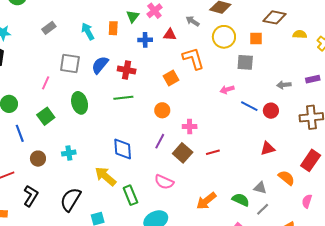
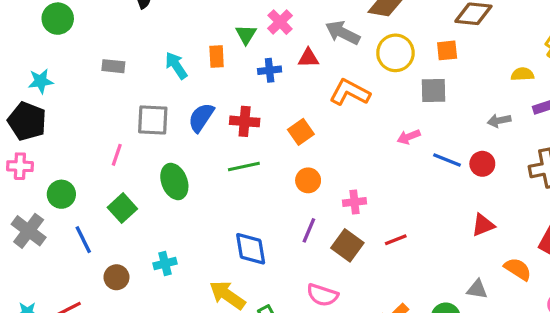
gray arrow: (193, 21) -> (343, 33), size x1.5
gray rectangle: (49, 28) -> (113, 66), turned 48
yellow semicircle: (300, 34) -> (522, 74), moved
orange L-shape: (193, 58) -> (350, 92), turned -40
orange square: (171, 78) -> (301, 132), moved

